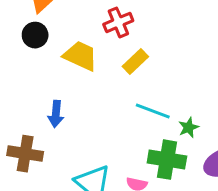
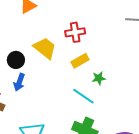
black circle: (35, 35) -> (16, 60), moved
green star: (188, 127) -> (99, 78), moved

